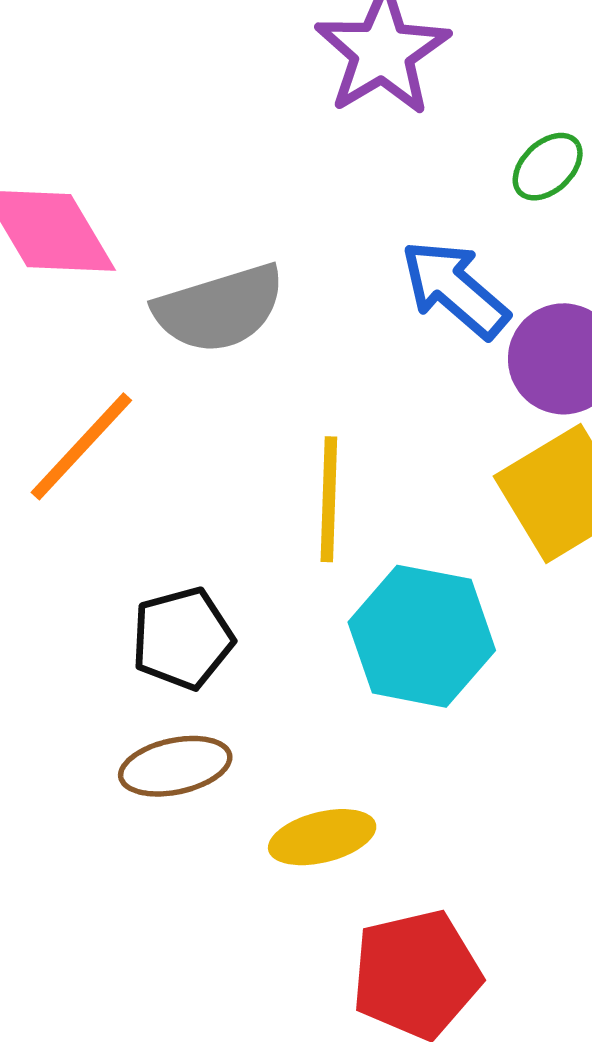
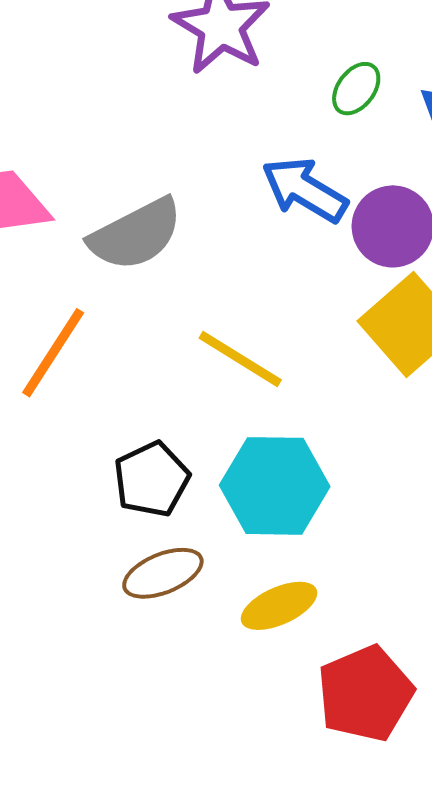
yellow line: (329, 499) -> (240, 359), turned -50
cyan hexagon: (422, 636) -> (275, 486), moved

